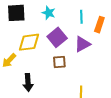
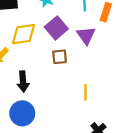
purple triangle: (82, 44) -> (86, 36), turned -36

